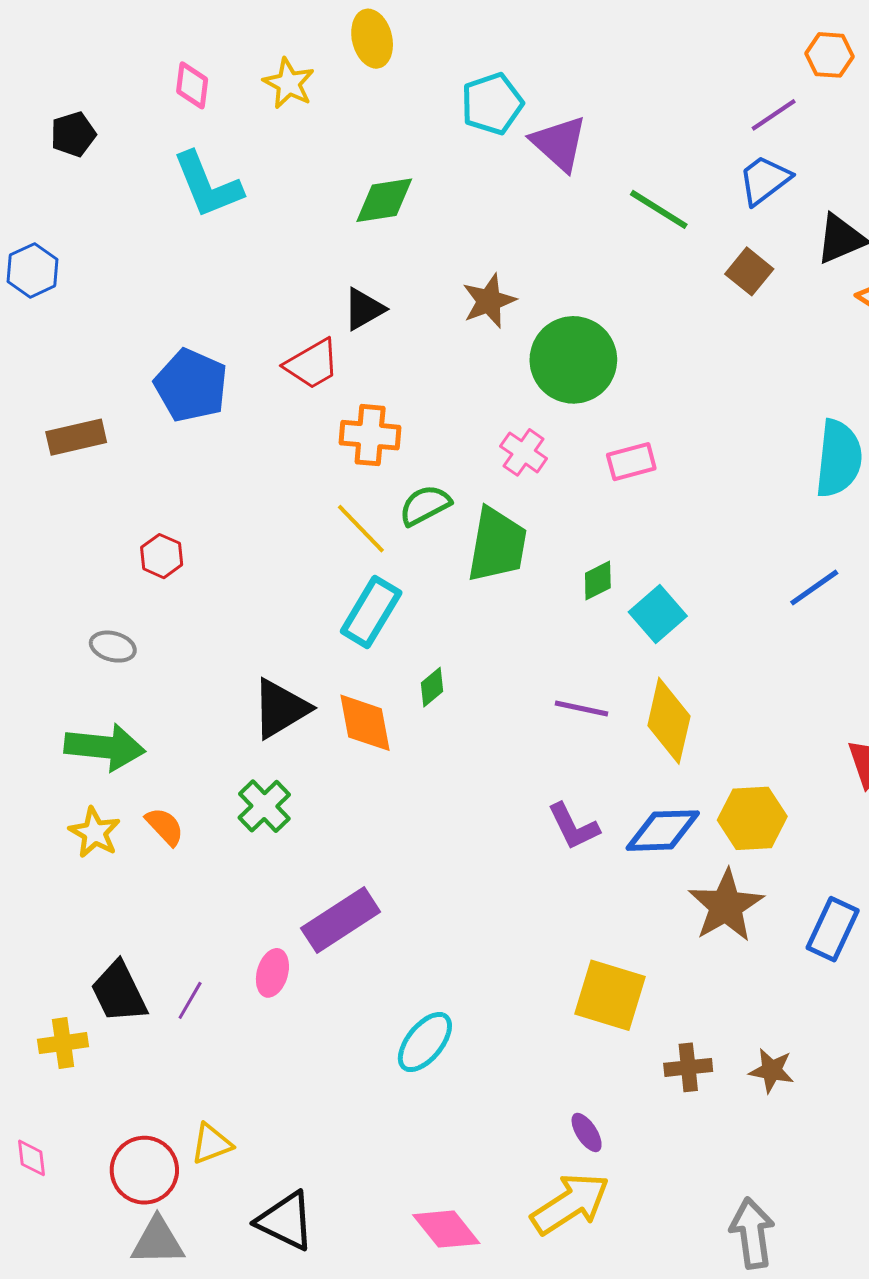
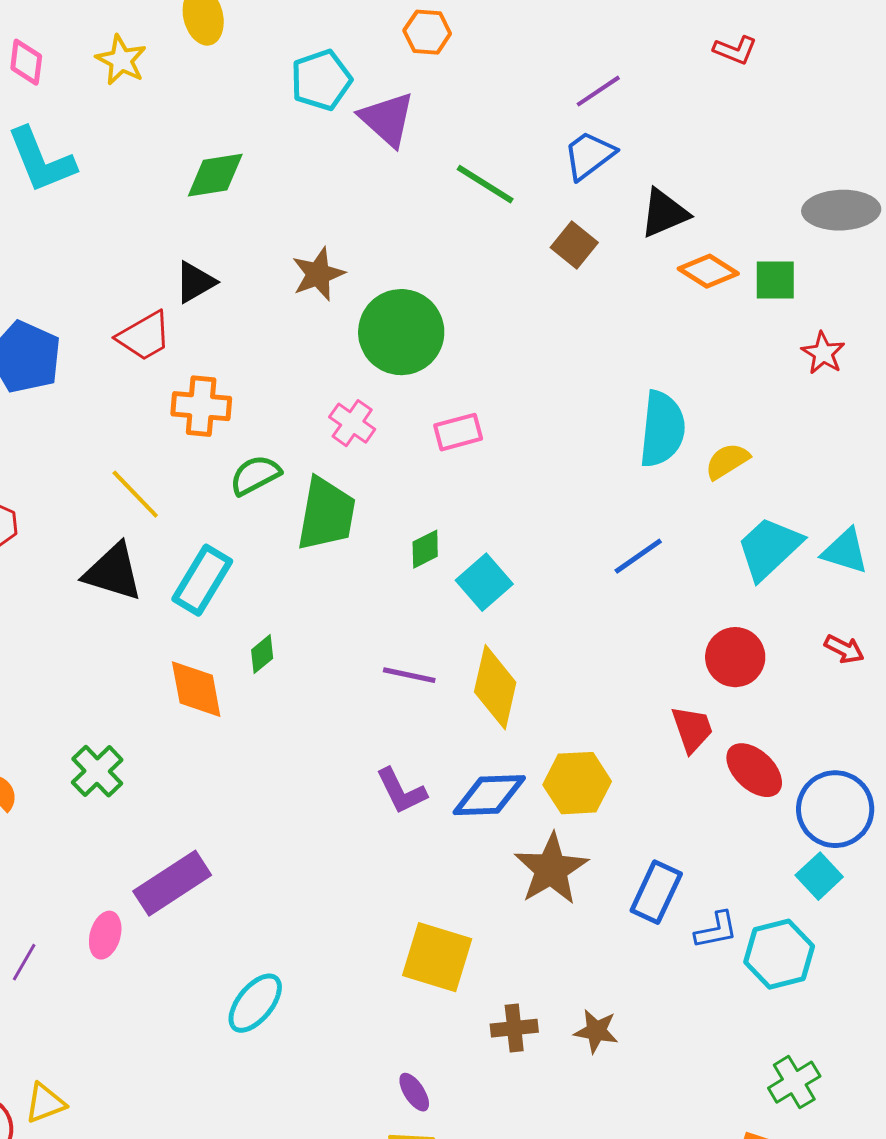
orange hexagon: (830, 55) -> (427, 32), moved
yellow line: (361, 529) -> (135, 494), moved
black triangle: (281, 709) -> (113, 572), moved, turned 48

